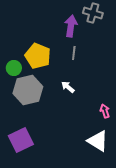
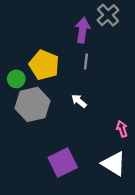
gray cross: (93, 13) -> (108, 15), turned 30
purple square: (21, 140) -> (63, 163), moved

